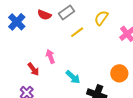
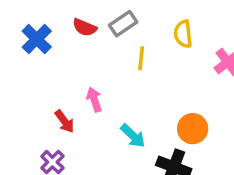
yellow semicircle: (101, 18) -> (183, 34), turned -42
yellow line: (77, 32) -> (141, 58), turned -48
orange circle: (119, 73) -> (193, 129), moved

